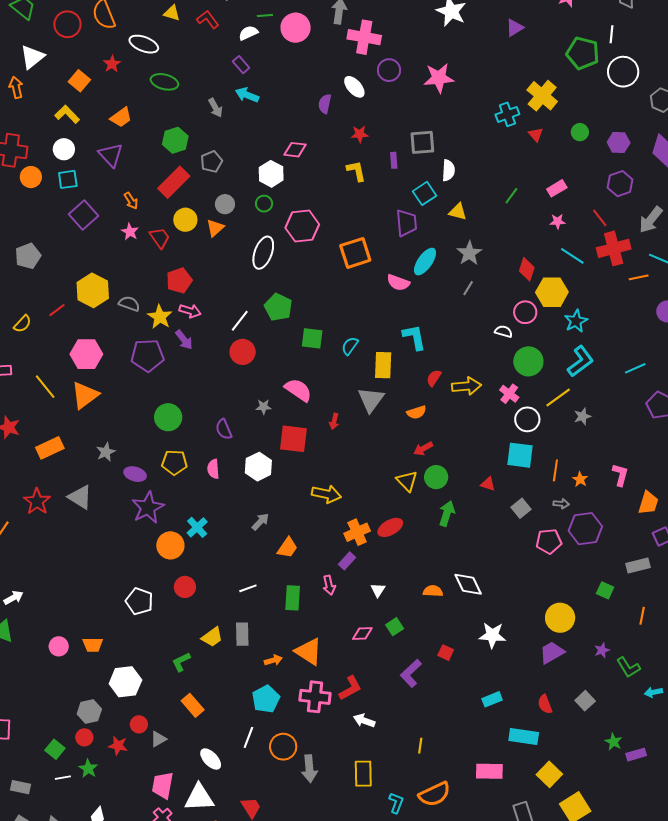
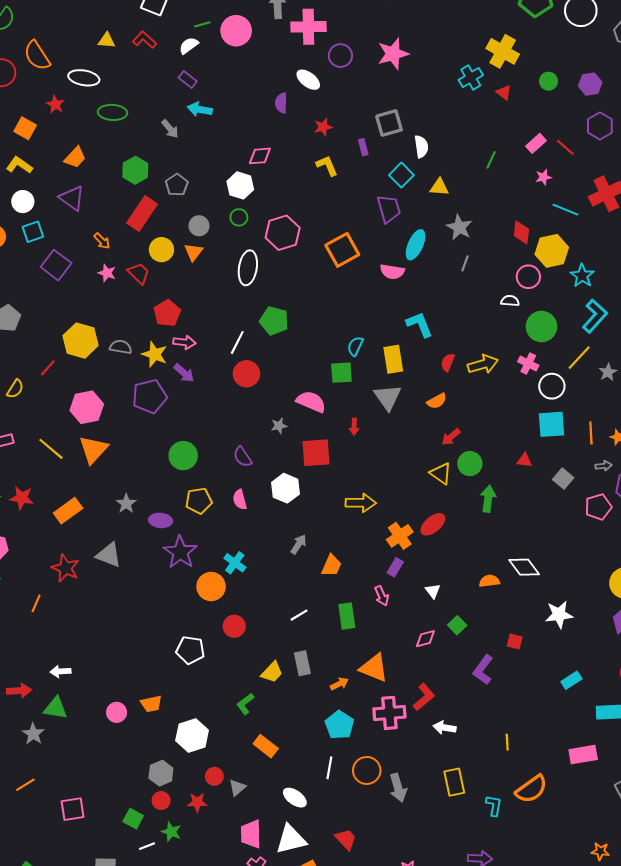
red line: (600, 218) -> (565, 147), moved
green square: (312, 338) -> (341, 373), moved
white arrow: (13, 598) -> (60, 671), turned -144

